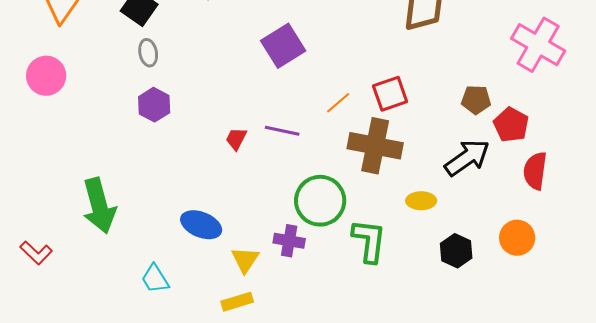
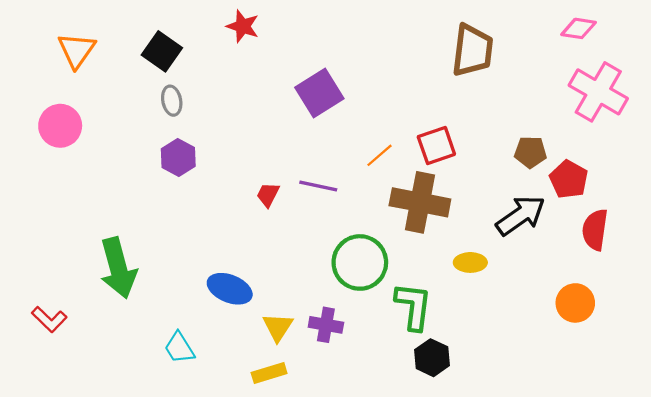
purple cross: (289, 241) -> (326, 325), moved
black hexagon: (456, 251) -> (432, 358), moved

